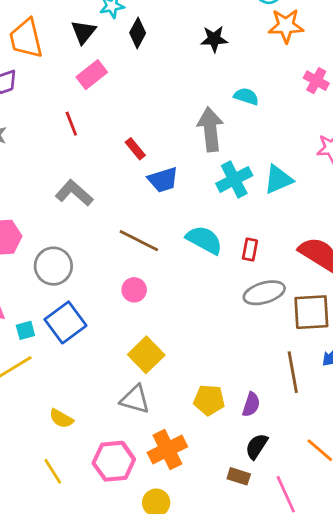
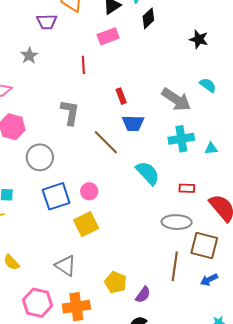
gray arrow: (210, 129) -> (176, 100), turned 112
cyan triangle: (278, 179) -> (211, 148), size x0.6
gray L-shape: (74, 193) -> (70, 112), turned 40
brown line: (139, 241) -> (106, 142), moved
red rectangle: (250, 250) -> (187, 188), moved, turned 63
blue square: (65, 322) -> (56, 196), moved
yellow square: (146, 355) -> (86, 224), moved
brown line: (293, 372) -> (175, 266), moved

